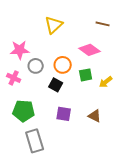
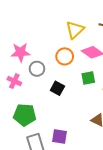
yellow triangle: (54, 25) -> (75, 30), moved
orange circle: (63, 65) -> (65, 56), moved
purple square: (64, 114) -> (60, 136), moved

